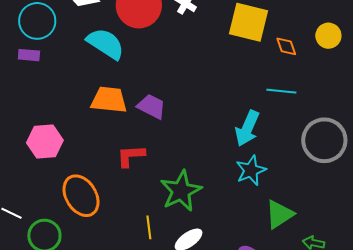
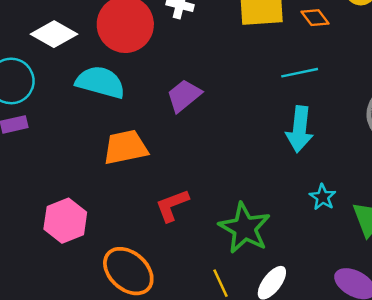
cyan line: (281, 91) -> (300, 73), moved
purple trapezoid: (151, 106) -> (184, 96), moved, turned -48
cyan star: (251, 170) -> (323, 197), moved, size x0.7

